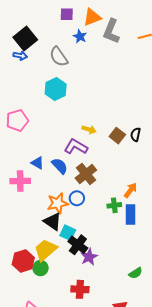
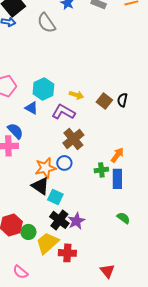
cyan hexagon: (56, 89) -> (43, 89), moved
blue triangle: (37, 163) -> (31, 108), moved
blue semicircle: (60, 166) -> (15, 131), moved
black cross: (78, 245) -> (59, 220), moved
yellow trapezoid: (46, 250) -> (47, 243), moved
green semicircle: (136, 273) -> (123, 218), moved, turned -112

